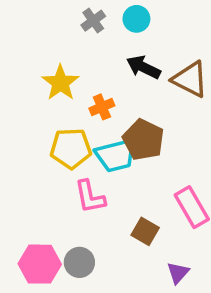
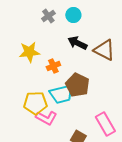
yellow star: (60, 83) -> (29, 52), turned 30
yellow pentagon: (71, 148) -> (35, 103), moved
pink L-shape: (90, 197) -> (46, 118), turned -50

